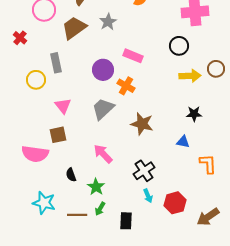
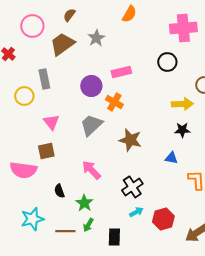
pink rectangle: (133, 56) -> (121, 72), turned -36
yellow arrow: (190, 76) -> (182, 104), moved
cyan arrow: (148, 196) -> (136, 212), turned -96
cyan star: (44, 203) -> (32, 219), turned -30

